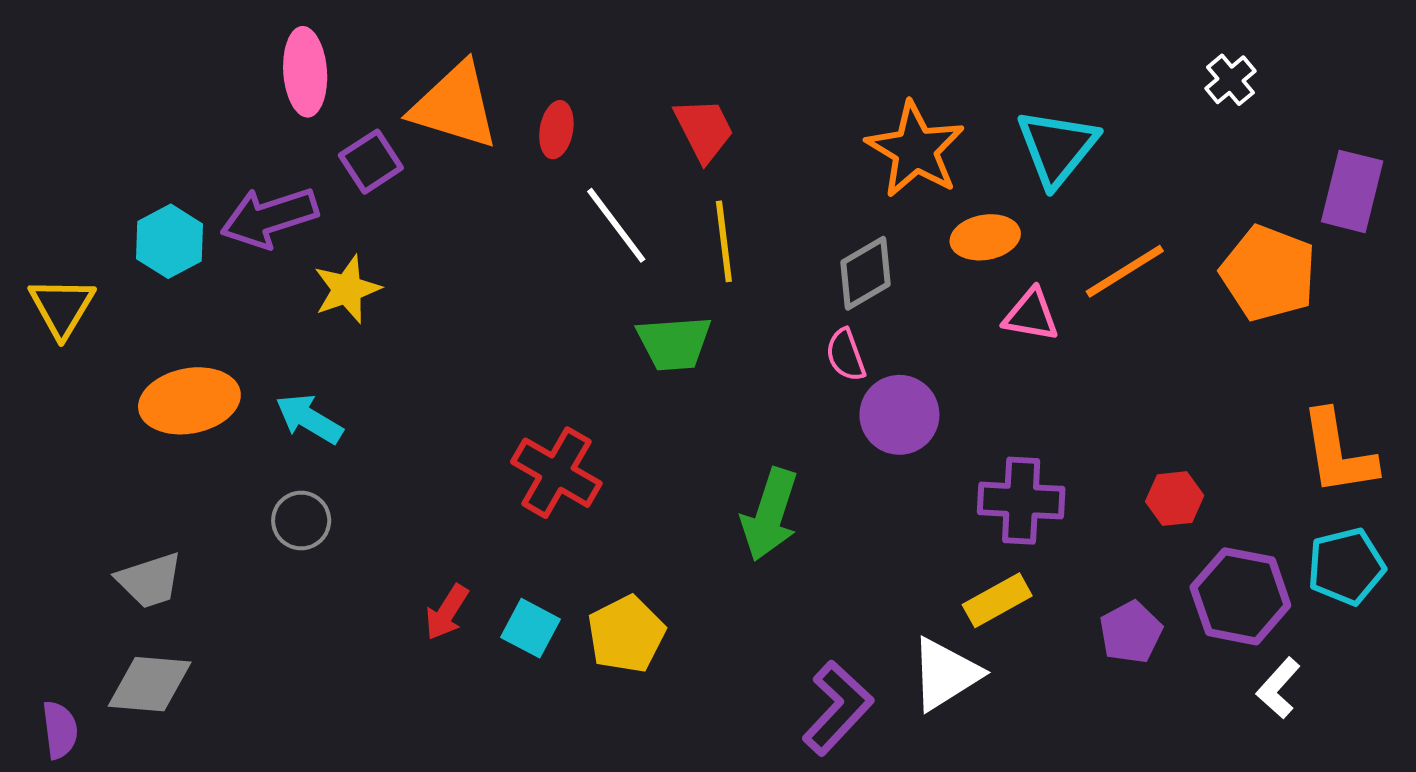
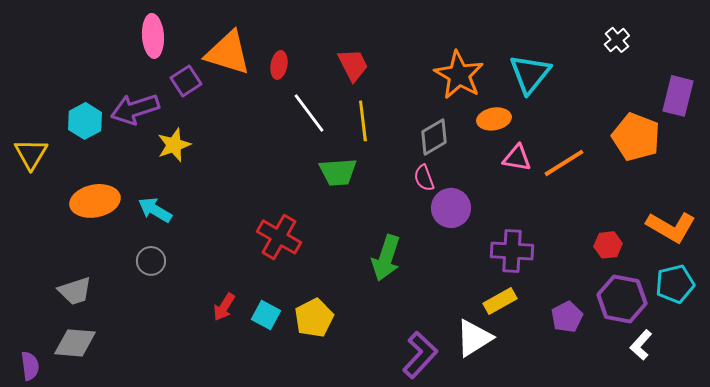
orange line: (1125, 271) -> (564, 163), moved
orange L-shape: (1338, 453) -> (671, 227), turned -51
red hexagon: (1175, 499) -> (608, 245), moved

